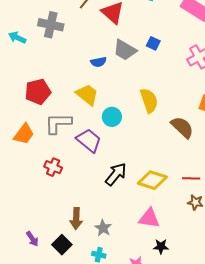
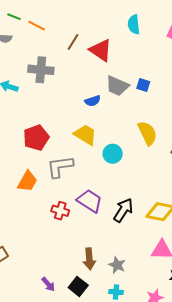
blue square: (153, 43) -> (143, 85), moved
purple trapezoid: (89, 140) -> (90, 201), moved

